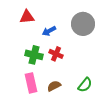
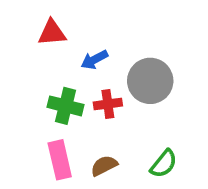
gray circle: (83, 24) -> (150, 81), moved
red cross: (56, 54) -> (108, 104), turned -32

